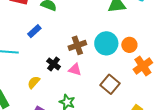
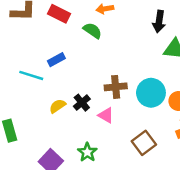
blue rectangle: (34, 31) -> (56, 60), moved
yellow semicircle: (34, 82) -> (57, 106), moved

